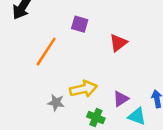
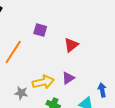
purple triangle: (121, 99) -> (68, 78), moved

